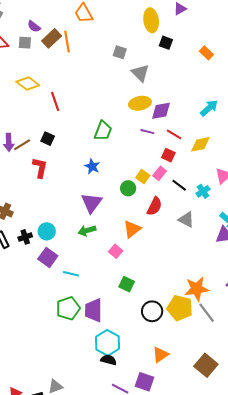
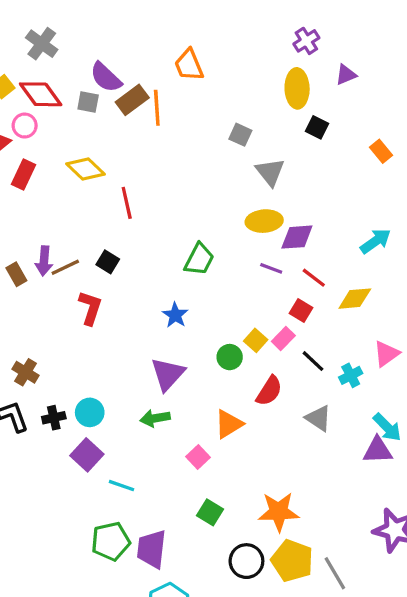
purple semicircle: (34, 26) -> (106, 77), size x1.5
orange star: (197, 289) -> (279, 512), moved

